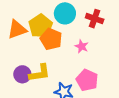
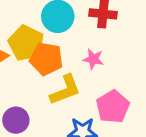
yellow L-shape: (40, 73) -> (65, 90), moved
pink pentagon: (87, 80) -> (113, 107), turned 30

